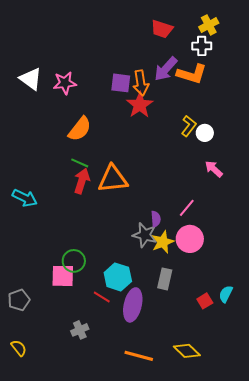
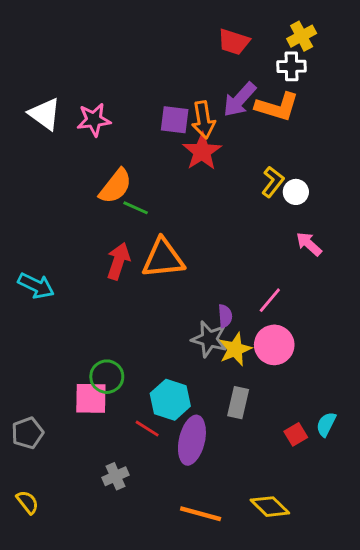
green line: (80, 163) -> (136, 208), moved

